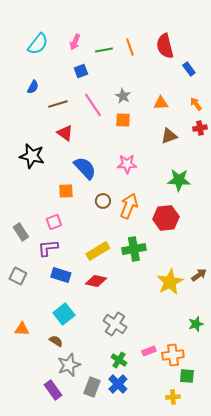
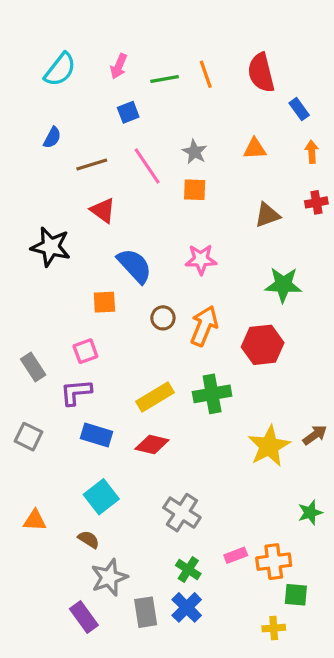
orange triangle: (161, 103) -> (255, 149), moved
orange arrow: (196, 104) -> (312, 152), moved, turned 32
gray rectangle: (92, 387) -> (146, 612), turned -30

